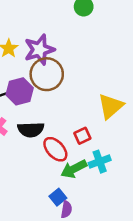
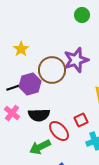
purple star: (39, 50) -> (76, 60), moved
green arrow: (74, 169) -> (40, 147), moved

